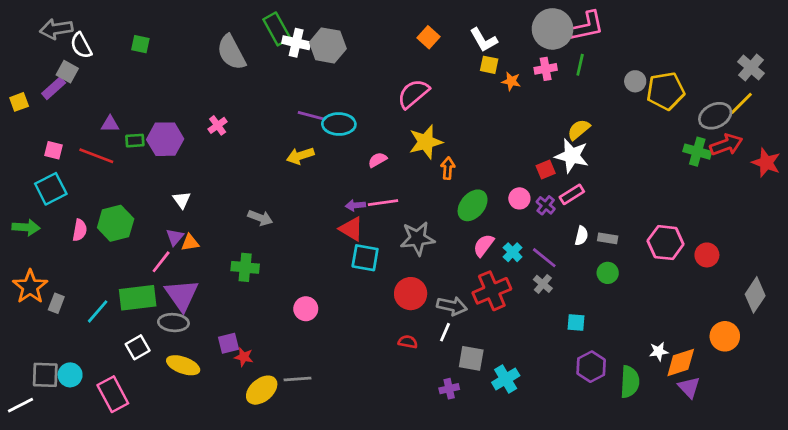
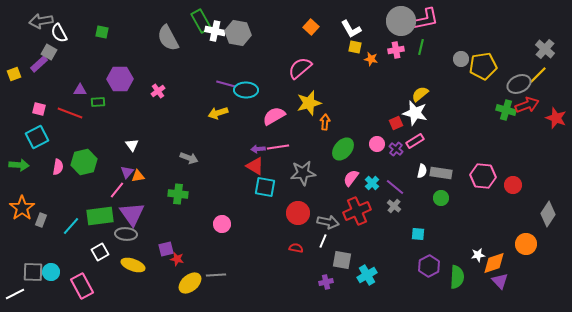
purple hexagon: (165, 139) -> (120, 79), moved
pink semicircle: (377, 160) -> (274, 116), size x1.6
gray rectangle: (608, 238) -> (441, 173), size x1.5

